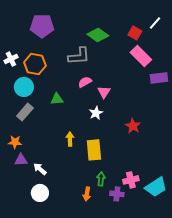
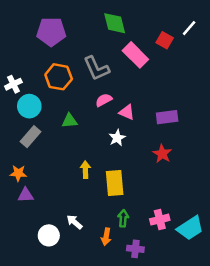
green diamond: (98, 35) -> (115, 23), moved, turned 40
gray L-shape: (79, 56) -> (96, 68), turned 70
pink rectangle: (141, 56) -> (135, 55), moved
white cross: (11, 59) -> (13, 84), moved
orange hexagon: (35, 64) -> (59, 77), moved
purple rectangle: (159, 78) -> (167, 117), moved
pink triangle: (104, 92) -> (127, 112), turned -40
white arrow: (40, 169) -> (74, 222), moved
purple cross: (117, 194) -> (135, 249), moved

